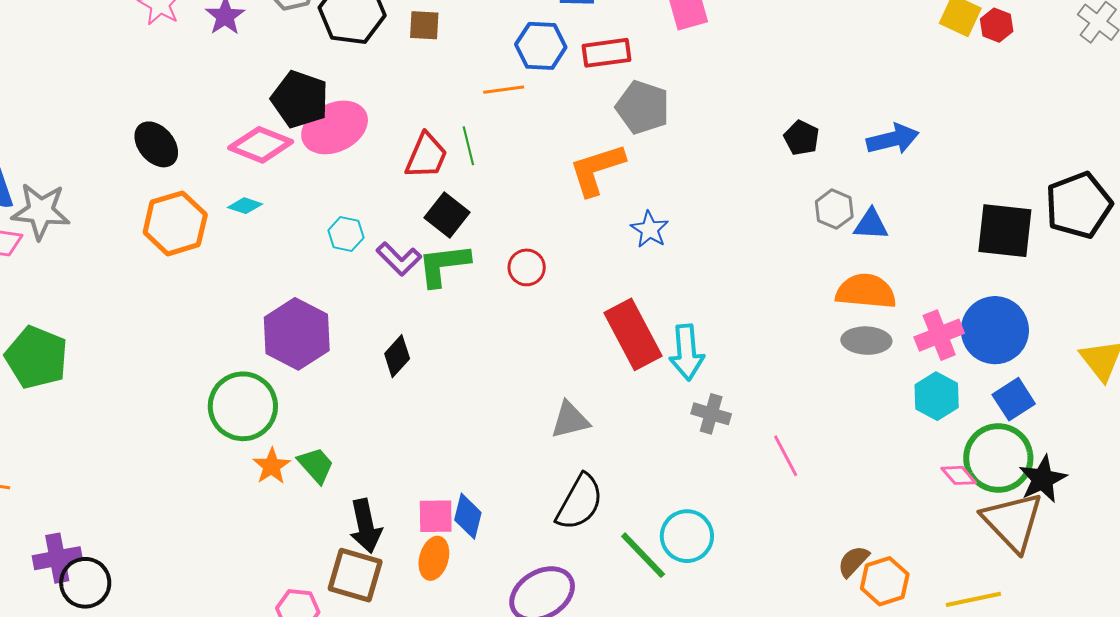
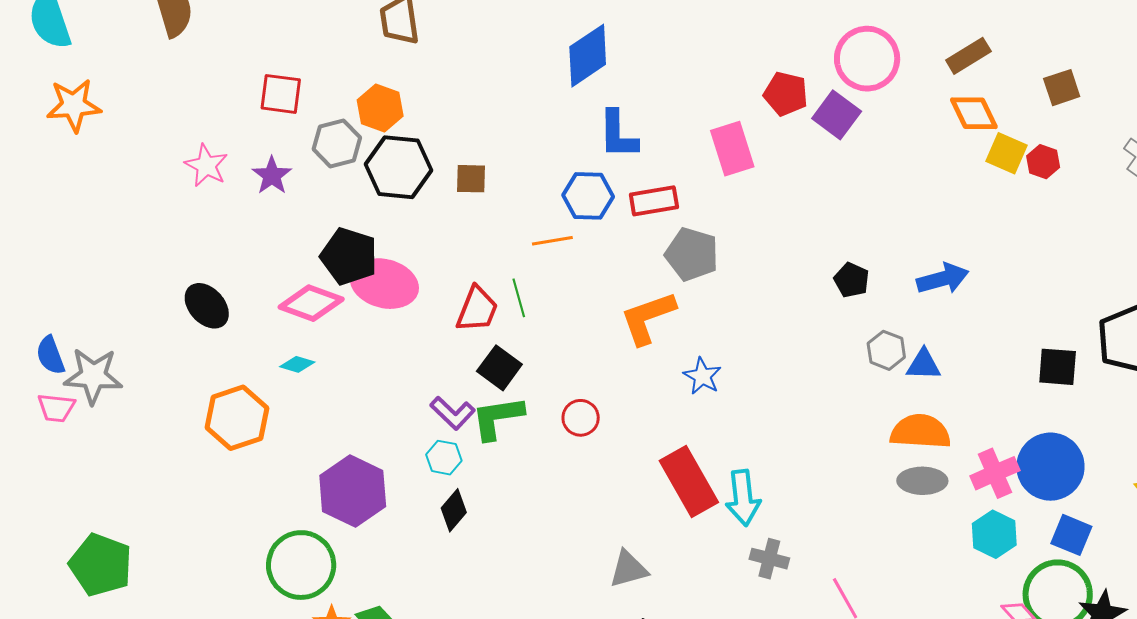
pink ellipse: (335, 127) -> (384, 284), turned 42
orange hexagon: (175, 223) -> (237, 418), moved
black square: (1005, 231) -> (1058, 367), size x0.7
cyan hexagon: (346, 234) -> (444, 458), moved
green pentagon: (36, 357) -> (101, 565), moved
blue square: (1014, 399) -> (1071, 535), turned -33

